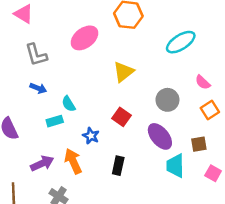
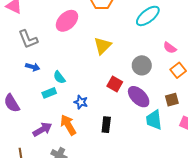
red square: (122, 117) -> (115, 84), moved

